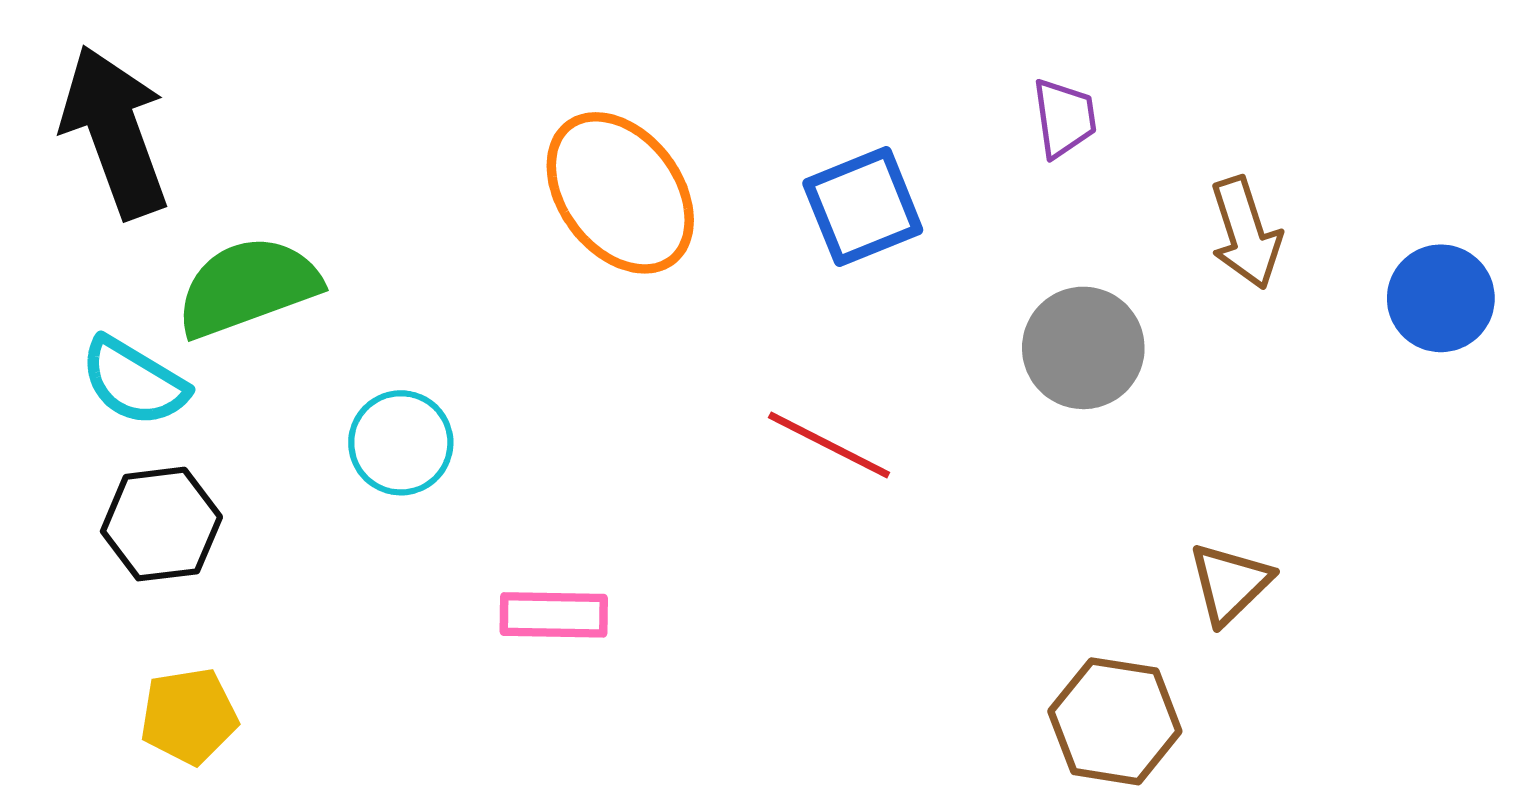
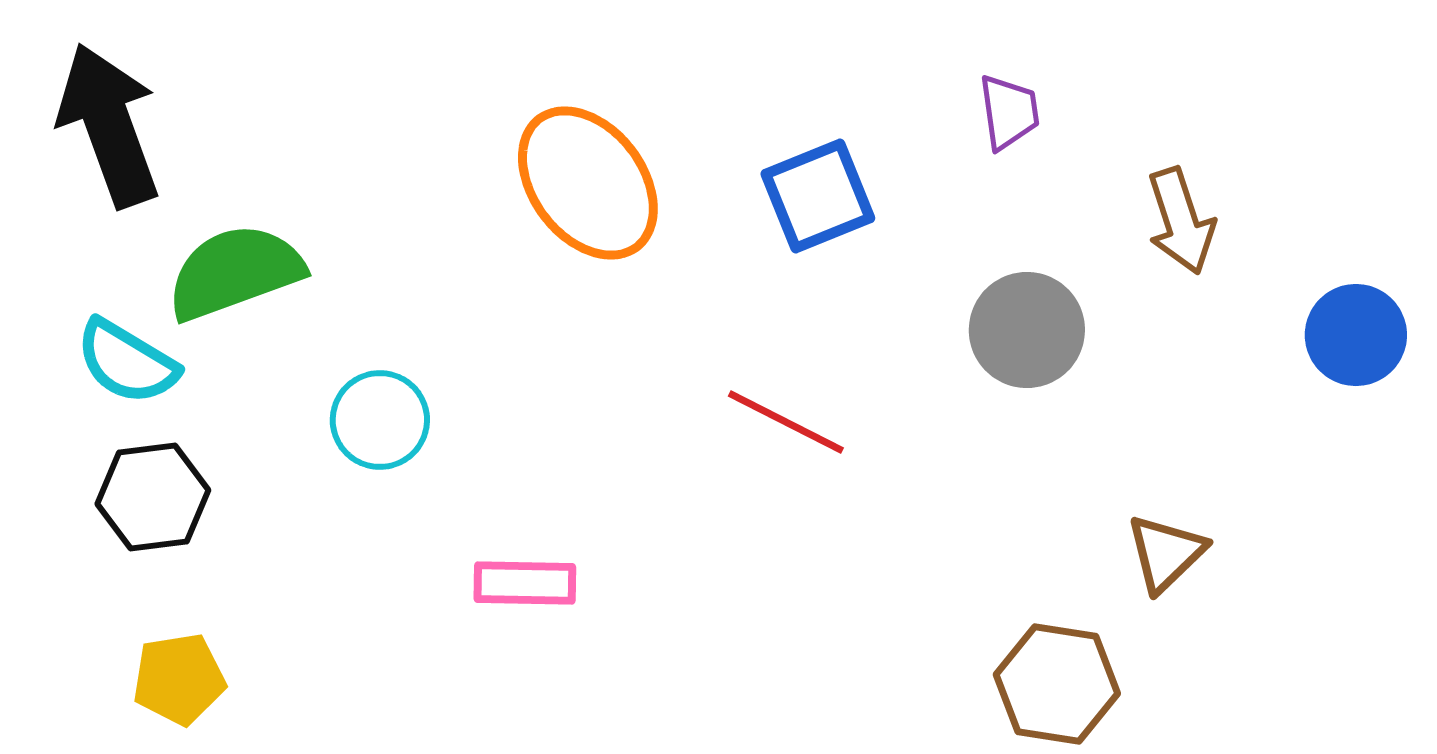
blue circle: (1441, 298) -> (1356, 335), moved

